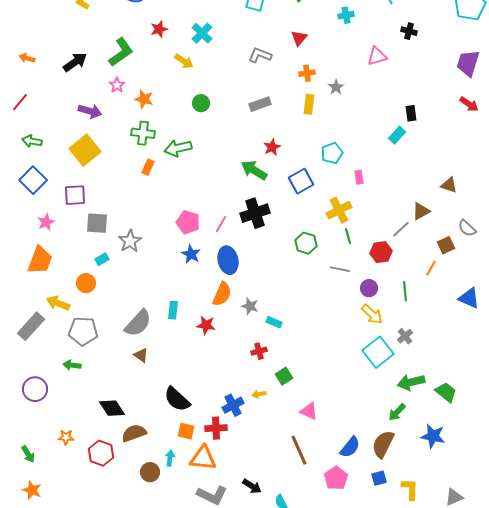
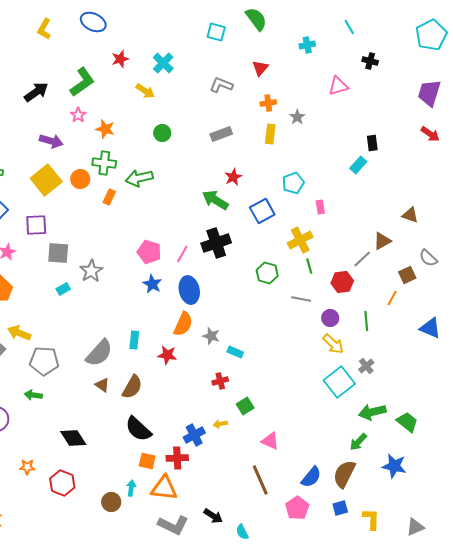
orange circle: (86, 283) -> (80, 179), moved
brown semicircle: (134, 433) -> (132, 387), moved, turned 140

